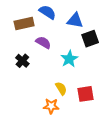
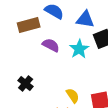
cyan star: (69, 59) -> (79, 49), moved
black cross: (22, 61) -> (26, 84), moved

